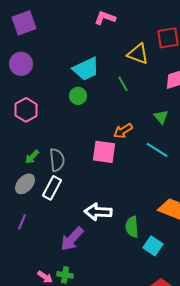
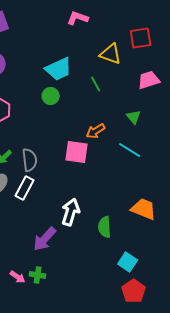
white arrow: (98, 212) -> (71, 212), turned 104
cyan square: (153, 246) -> (128, 262), moved

